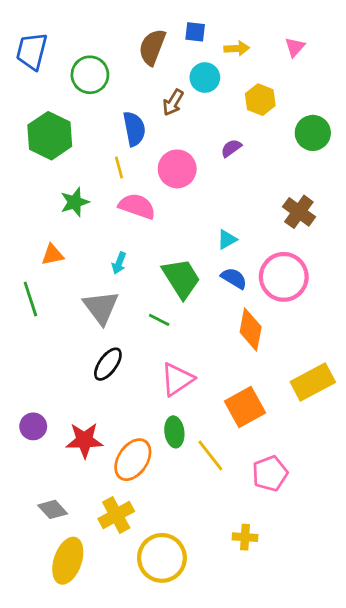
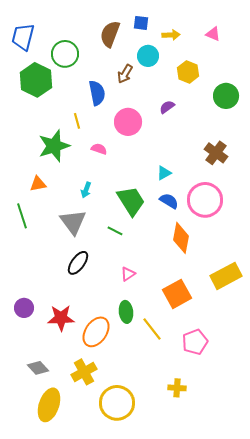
pink triangle: (295, 47) -> (213, 34), turned -49
green hexagon: (50, 136) -> (36, 80), moved
yellow line: (119, 168) -> (77, 121), moved
green star: (75, 202) -> (54, 146), size x1.5
pink semicircle: (137, 206) -> (99, 149), size x0.6
pink triangle: (177, 379) -> (128, 274), size x0.6

